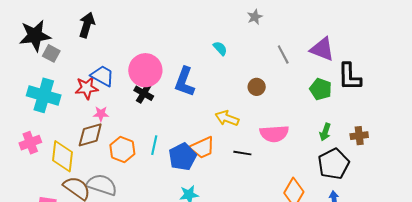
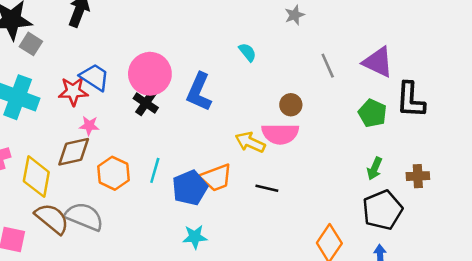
pink semicircle: (274, 134) -> (280, 134), moved

